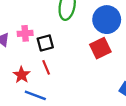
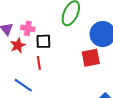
red star: (22, 75) -> (18, 45), moved

